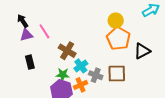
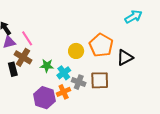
yellow circle: (116, 21) -> (76, 51), moved
brown cross: (67, 51) -> (23, 57), moved
green star: (63, 75) -> (47, 66), moved

